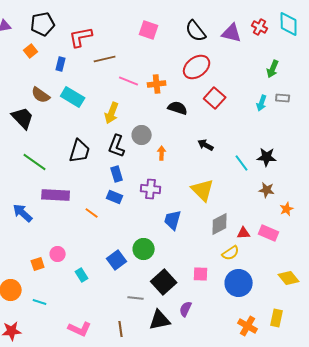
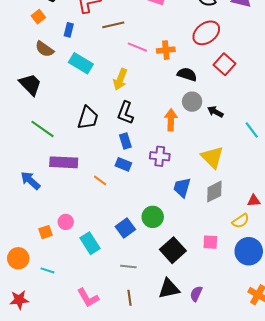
brown semicircle: (41, 95) -> (44, 49), moved
gray circle: (142, 135) -> (192, 102), moved
orange arrow: (162, 153) -> (171, 120), size x1.5
gray diamond: (220, 224) -> (214, 192), moved
cyan rectangle: (82, 275) -> (90, 243), size x1.5
gray line: (136, 298) -> (128, 266), moved
purple semicircle: (186, 309) -> (196, 294), moved
pink L-shape: (80, 329) -> (88, 298), turned 35

